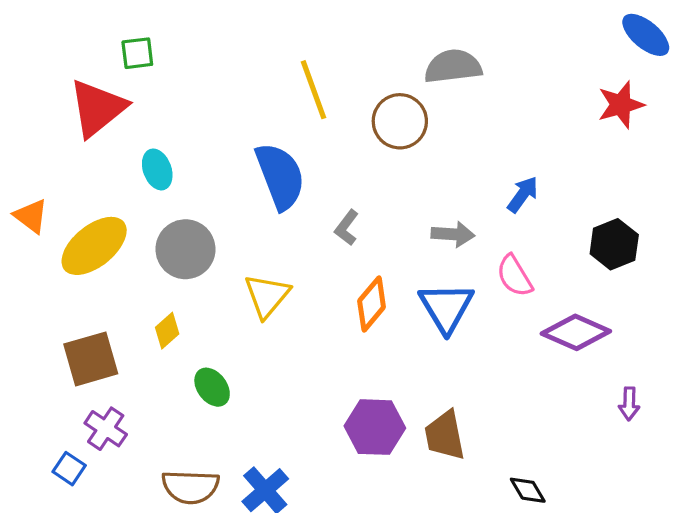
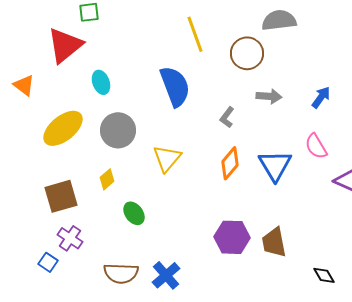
orange triangle: (31, 216) -> (24, 85), moved
gray L-shape: (347, 228) -> (227, 117), moved
gray arrow: (453, 234) -> (269, 96), moved

